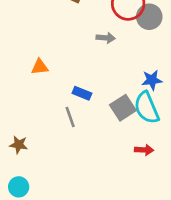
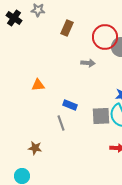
gray square: (123, 108) -> (101, 116), turned 30
brown star: (19, 145) -> (35, 148), moved

